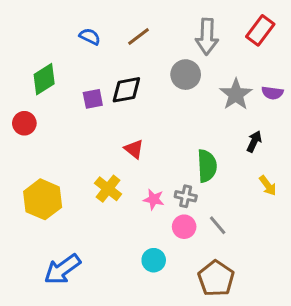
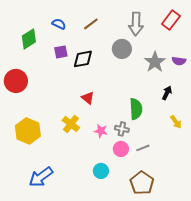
green diamond: (44, 79) -> (29, 39), moved
purple square: (93, 99) -> (61, 52), moved
red circle: (24, 123) -> (16, 81), size x1.5
gray line: (218, 225) -> (143, 148), turned -72

